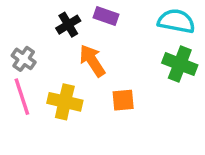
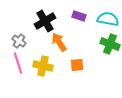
purple rectangle: (106, 16) -> (79, 16), moved
black cross: (68, 25) -> (45, 21), size x1.5

